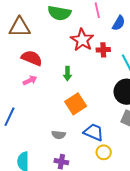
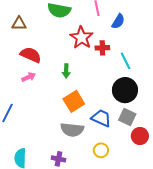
brown triangle: (20, 27) -> (19, 24), size x0.7
blue trapezoid: (94, 132) -> (101, 118), moved
gray semicircle: (59, 135) -> (72, 130), moved, size x1.6

